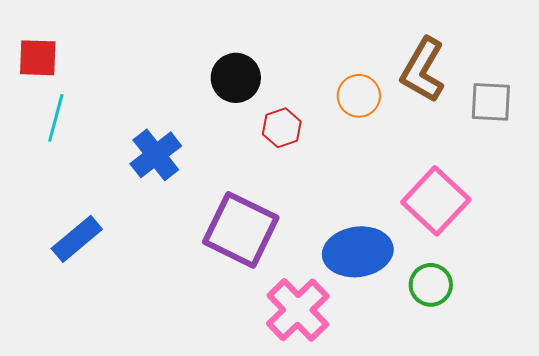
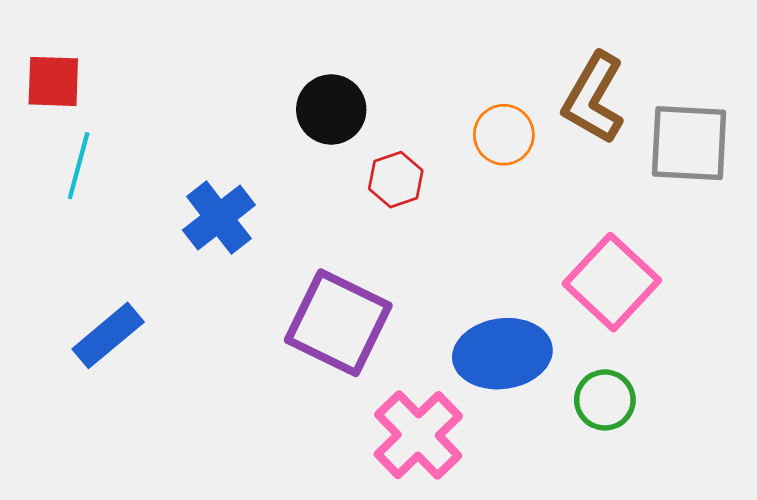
gray square: (491, 102) -> (689, 143), size x1.4

